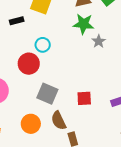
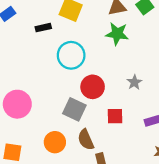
gray star: (99, 41) -> (134, 82), moved
cyan circle: (43, 45) -> (71, 55), size x1.6
red circle: (29, 64) -> (93, 87), moved

